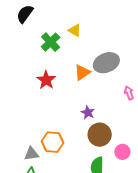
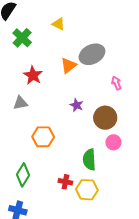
green cross: (51, 42) -> (22, 38), moved
brown circle: (100, 135) -> (105, 118), moved
gray triangle: (31, 154) -> (20, 103), moved

